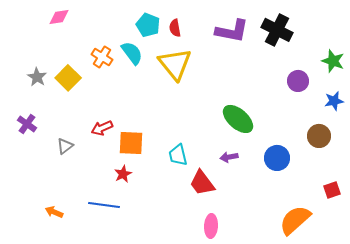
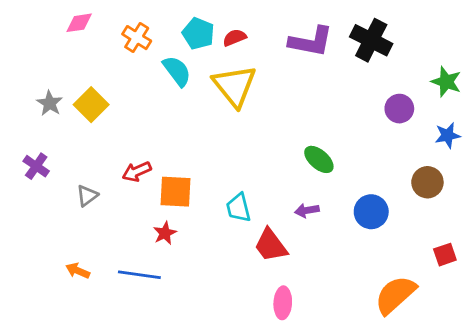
red semicircle: (175, 28) -> (234, 38), turned 78
orange cross: (102, 57) -> (137, 38), moved
green ellipse: (238, 119) -> (319, 159), size x0.7
orange arrow: (54, 212) -> (78, 271), moved

